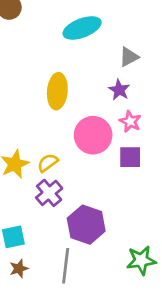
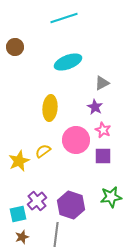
yellow semicircle: (48, 163) -> (43, 151), moved
purple cross: (49, 193) -> (37, 201), moved
green star: (141, 260) -> (111, 197), moved

